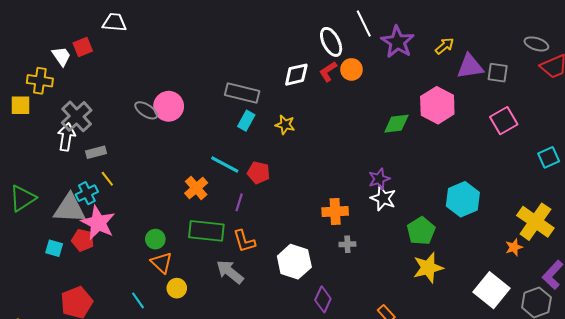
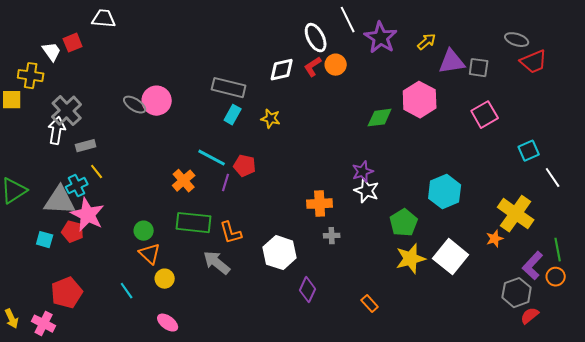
purple line: (239, 202) -> (226, 183), moved
white square: (491, 290) -> (451, 257), moved

